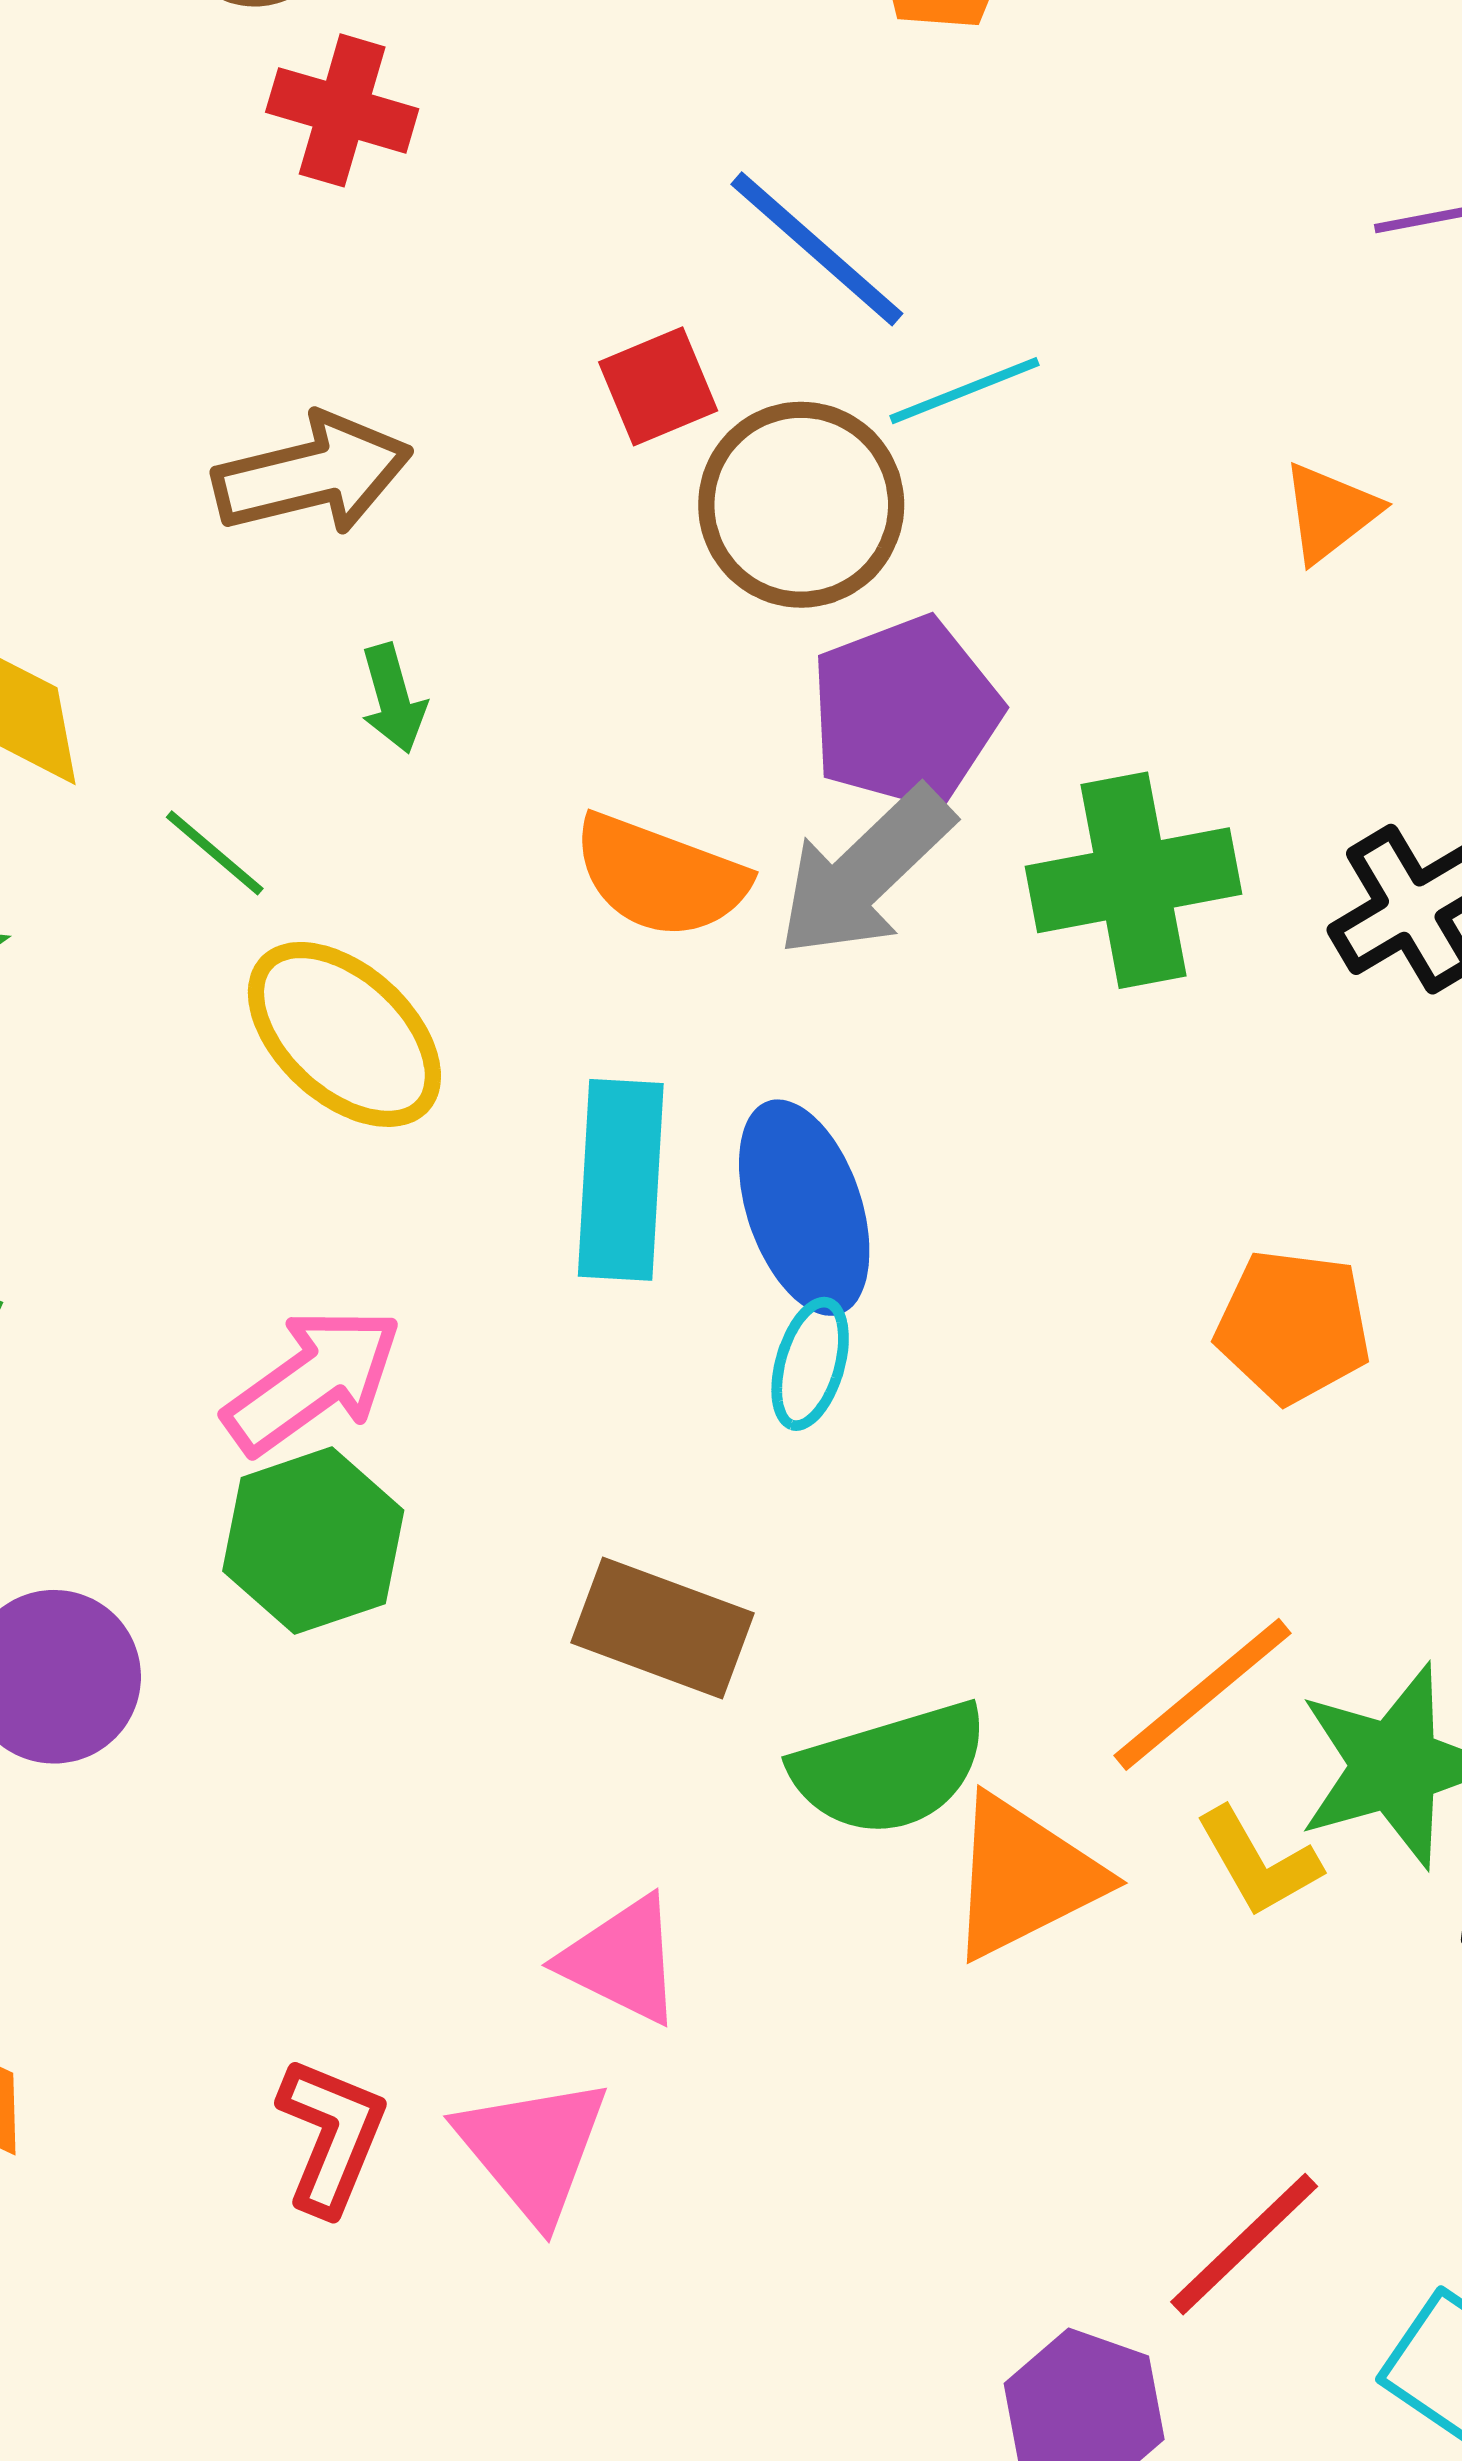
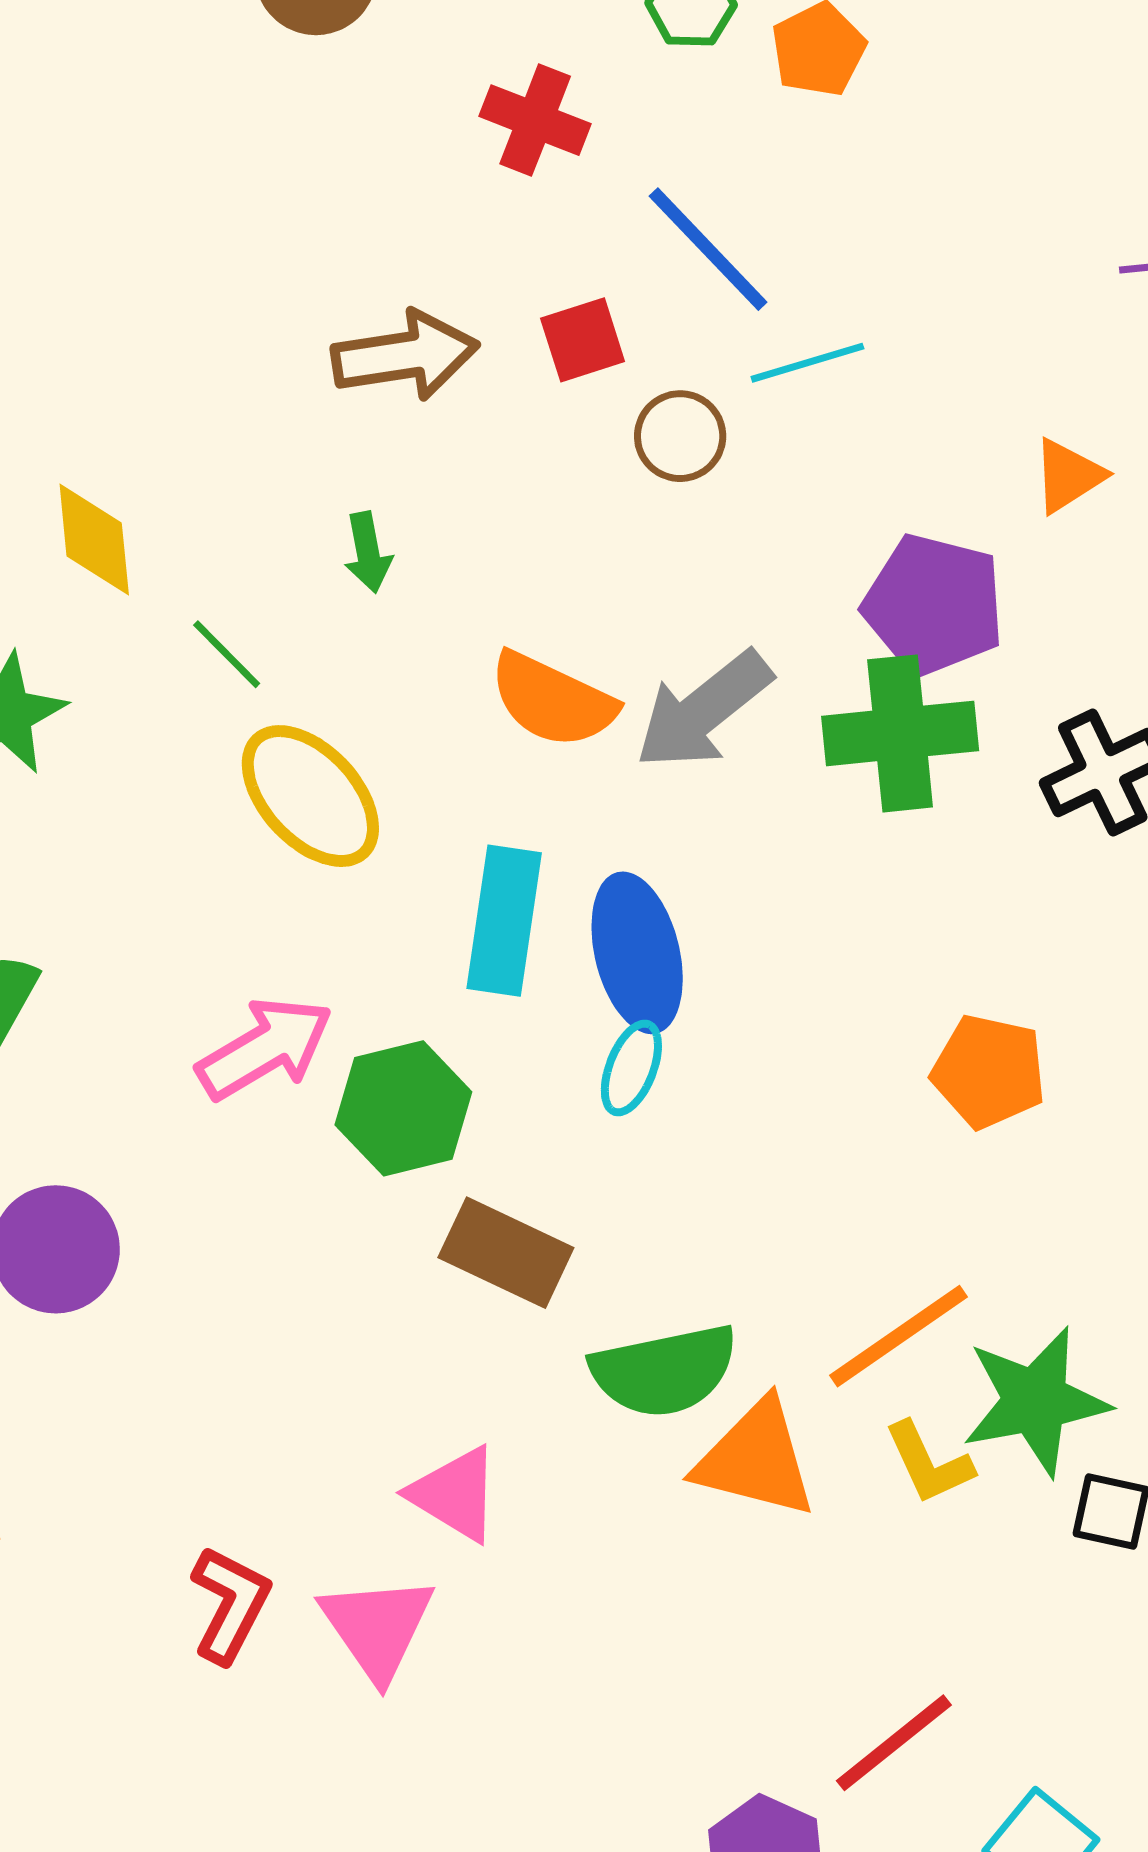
red cross: (342, 110) -> (535, 120), moved
brown arrow: (313, 474) -> (405, 355), moved
brown circle: (801, 505) -> (680, 436), size x0.6
purple pentagon: (905, 712) -> (934, 605), moved, turned 30
green hexagon: (313, 1541) -> (403, 1108), moved
orange triangle: (1024, 1877) -> (756, 1459), turned 36

